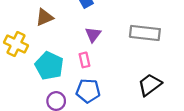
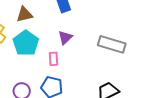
cyan pentagon: (49, 66) -> (26, 43), moved

